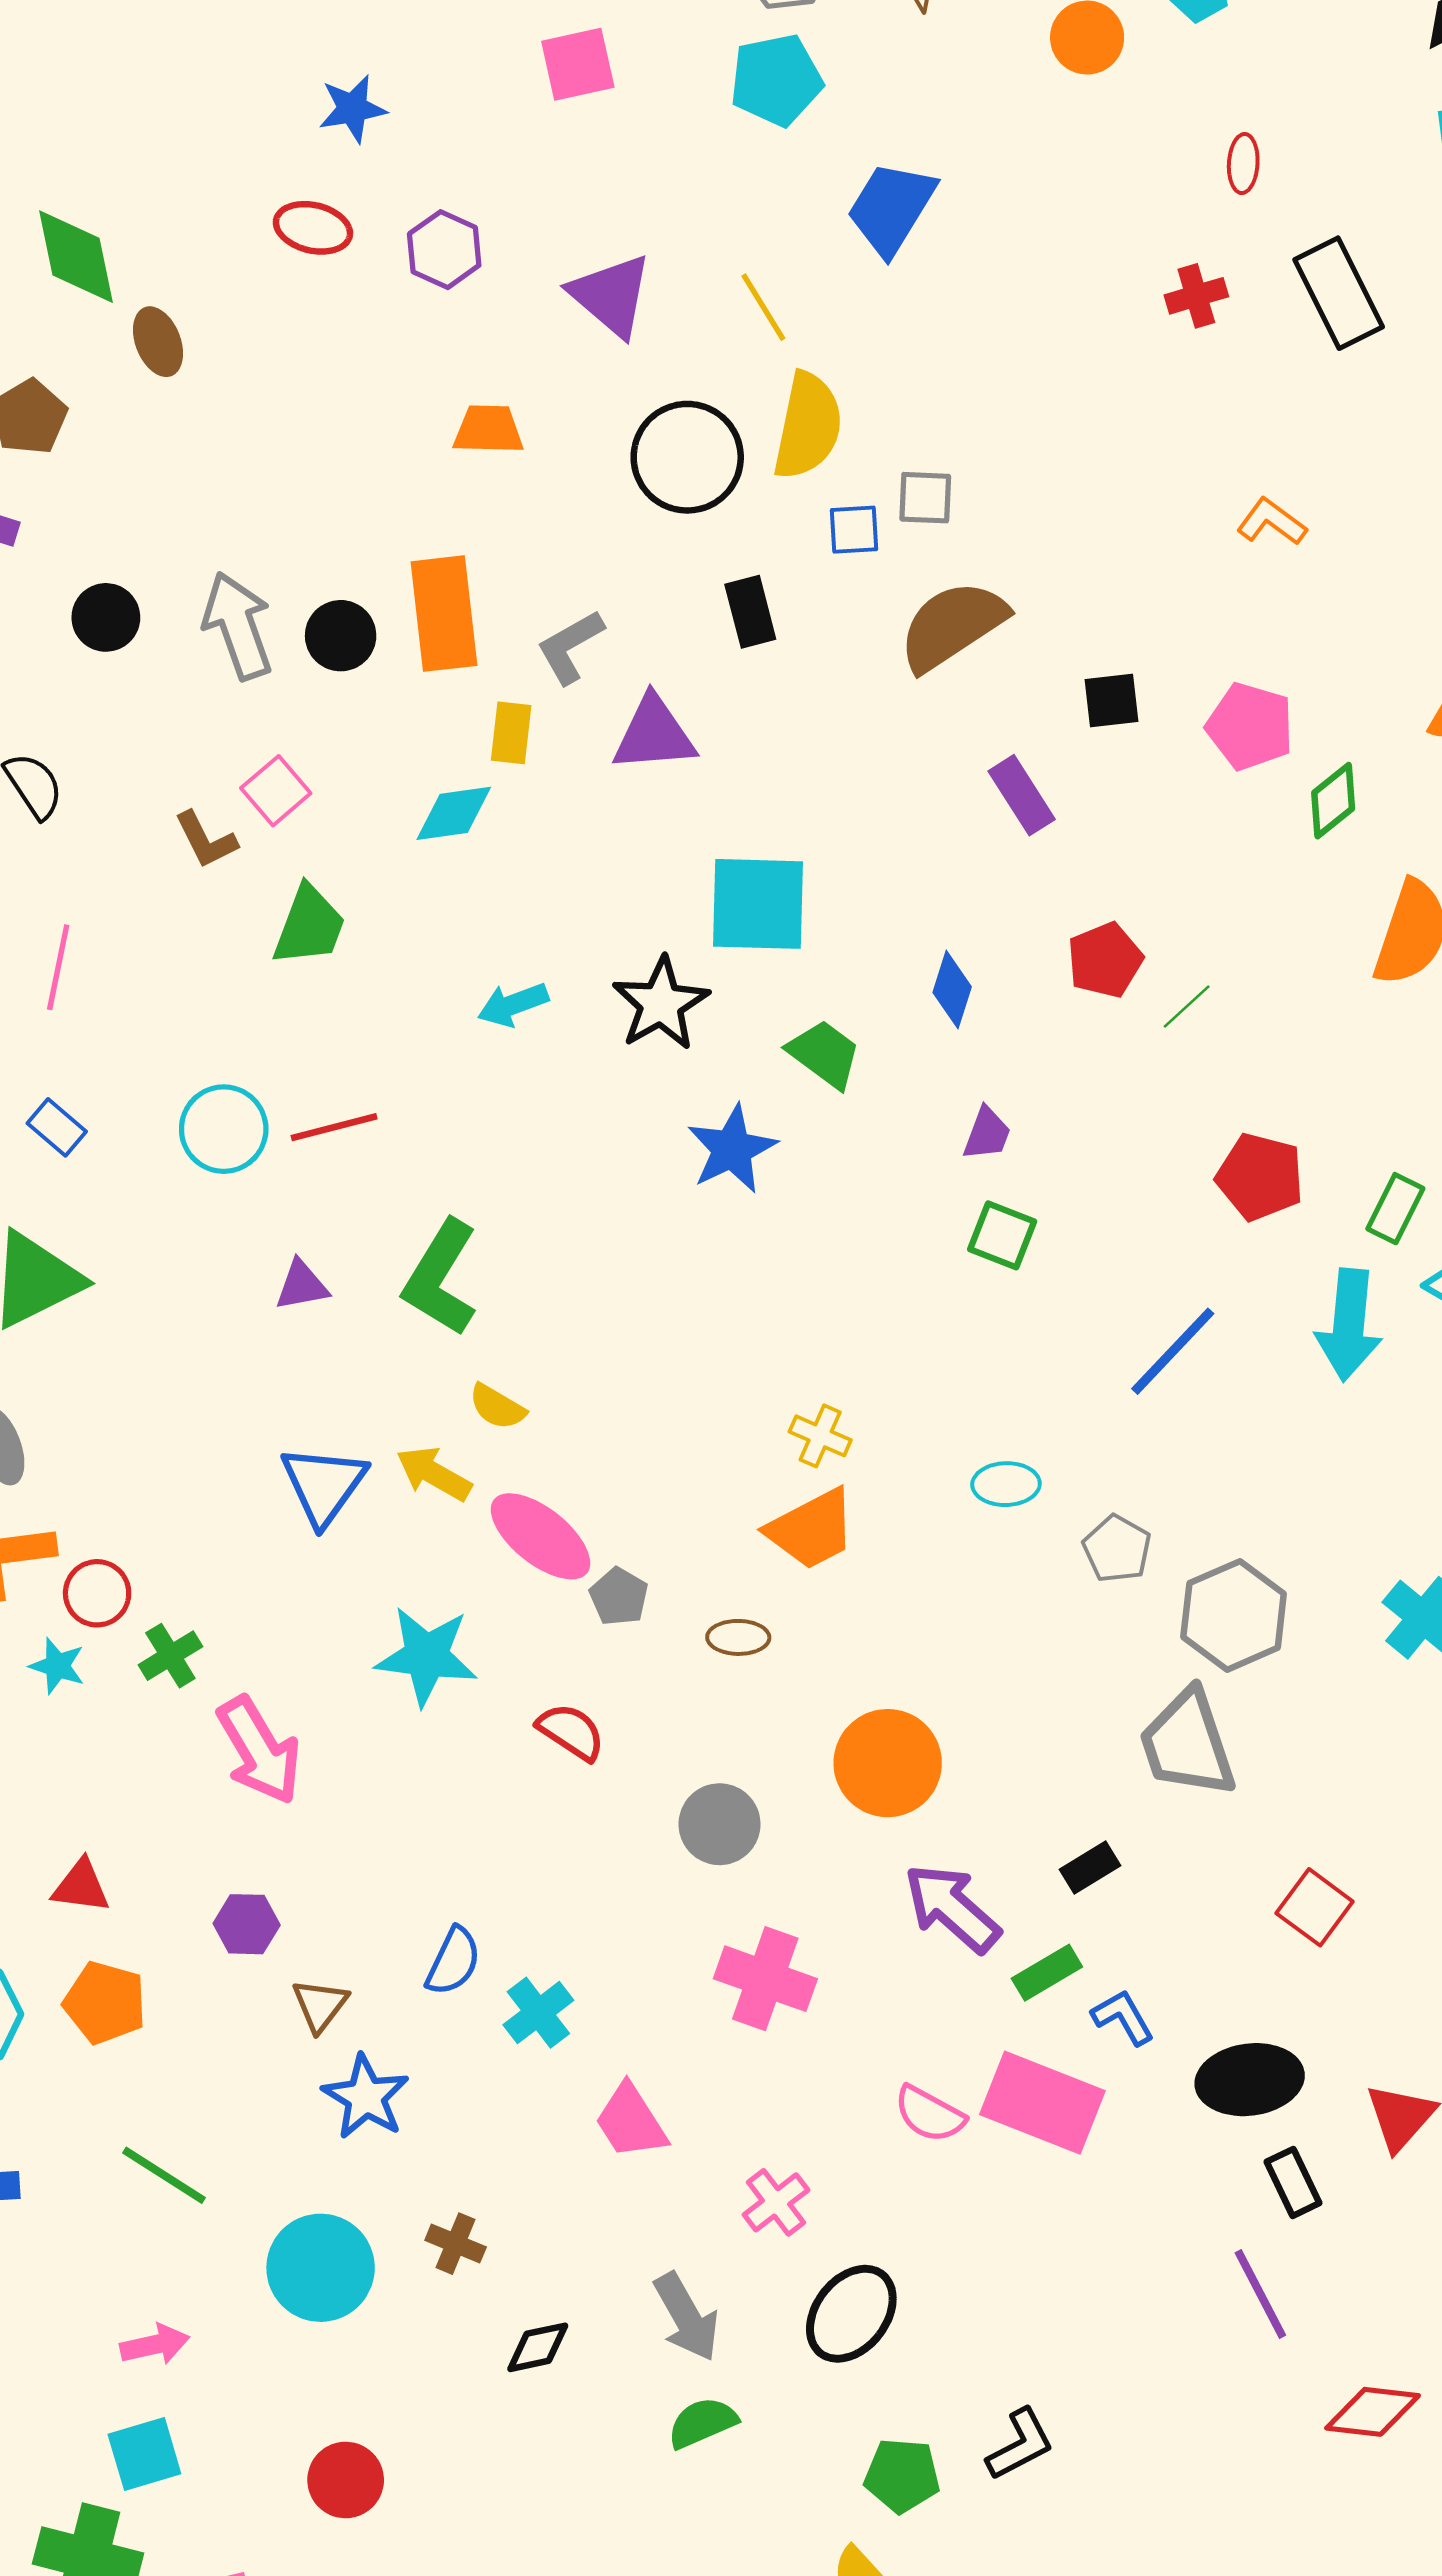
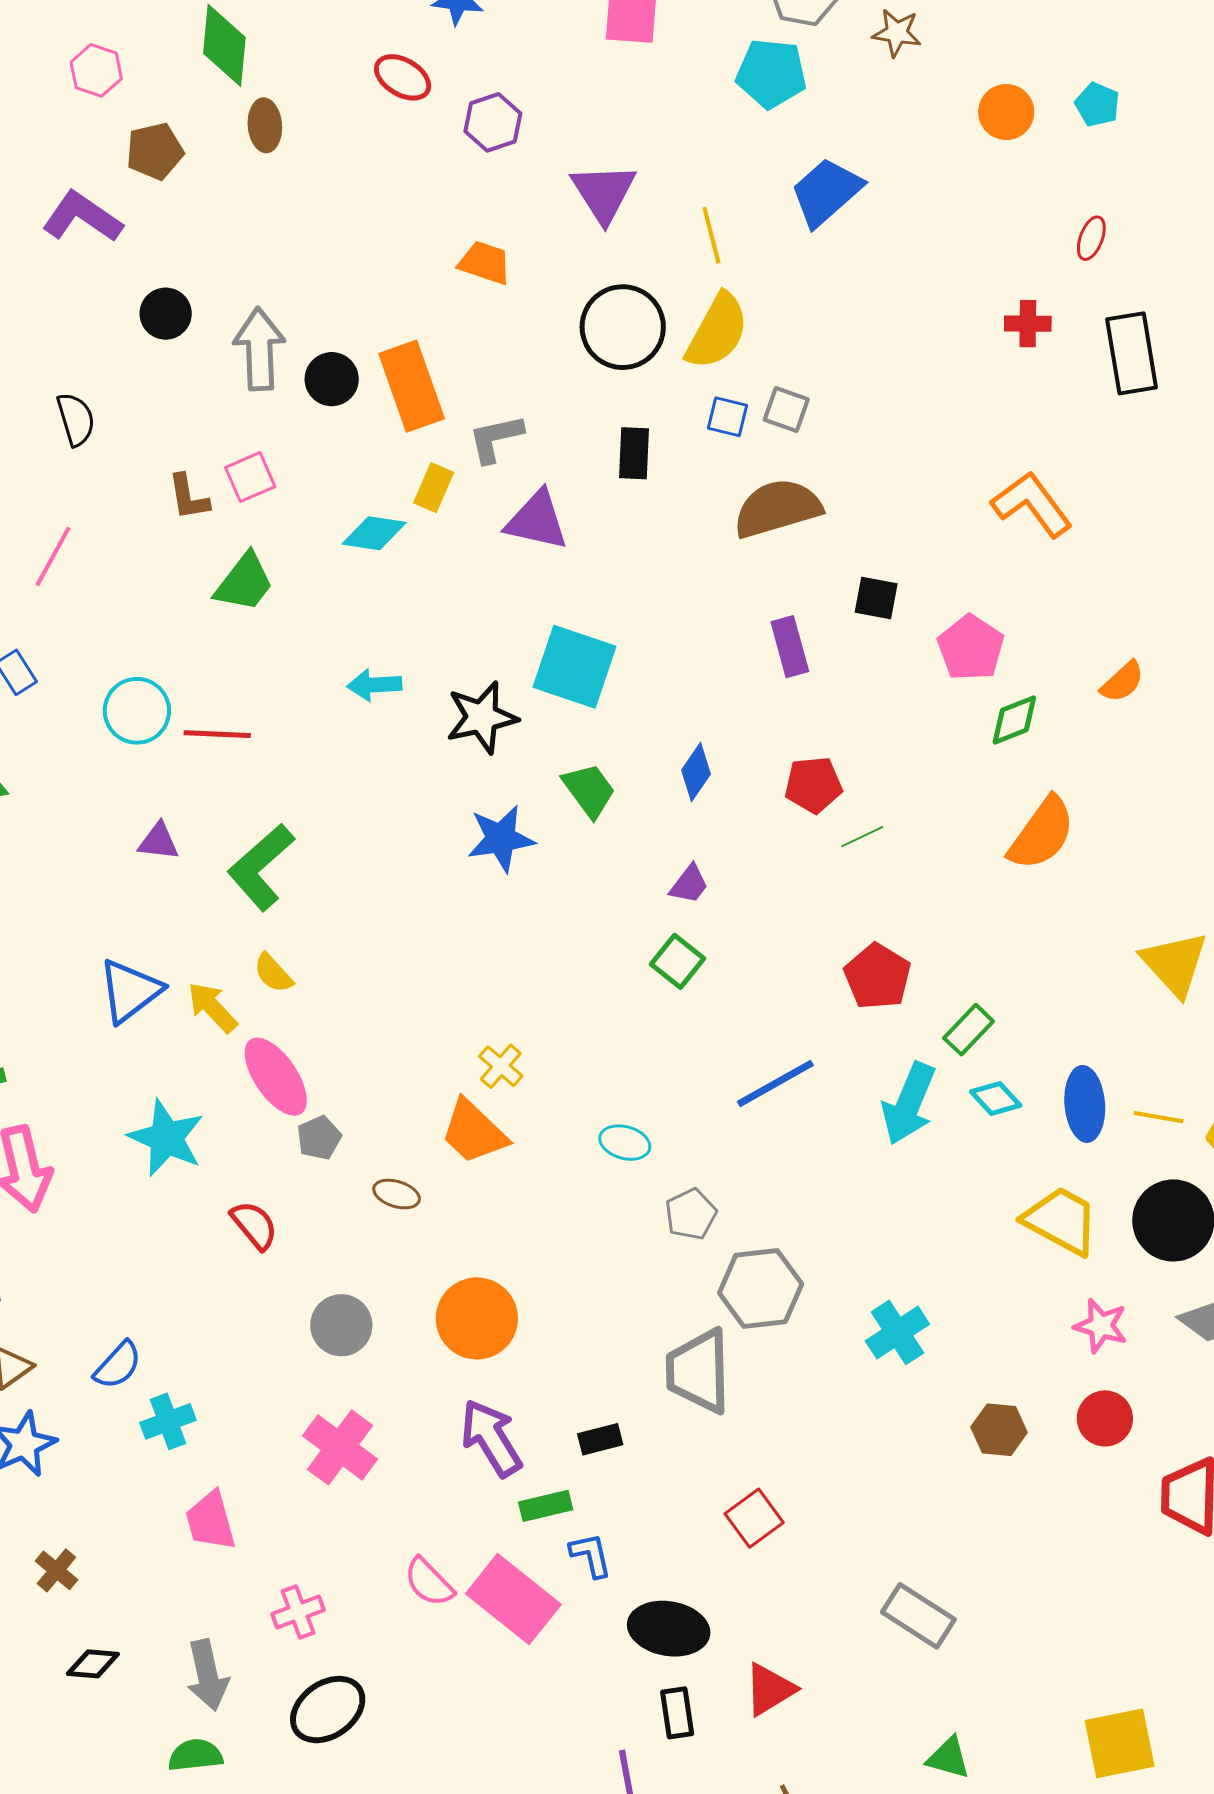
orange L-shape: (1271, 522) -> (1032, 504), size x1.6
orange rectangle: (444, 614) -> (412, 386), turned -30
orange trapezoid: (811, 1529) -> (474, 1132), turned 54

